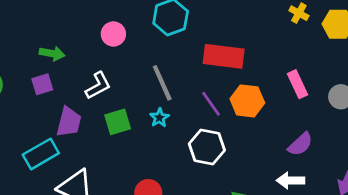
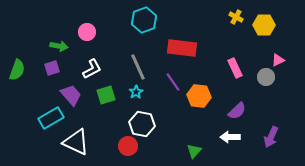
pink circle: (113, 34) -> (87, 32), moved
orange hexagon: (247, 101) -> (199, 96), moved
purple trapezoid: (69, 122) -> (71, 95), turned -55
white hexagon: (207, 147) -> (142, 124), moved

